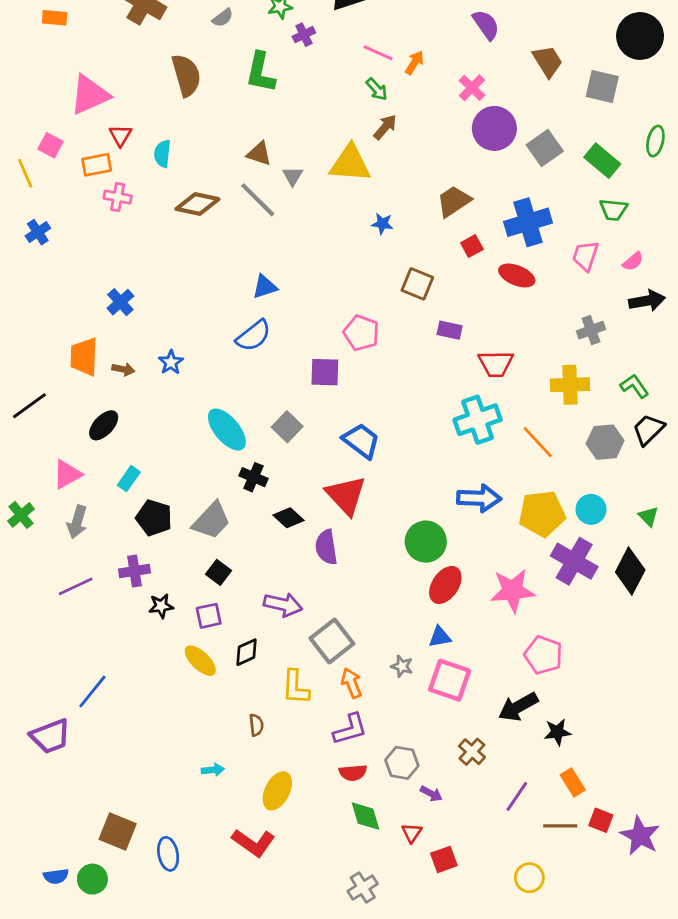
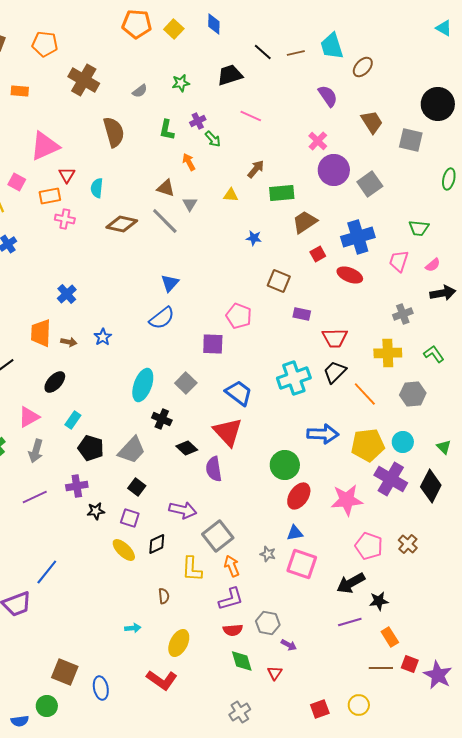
purple cross: (304, 35) -> (198, 121), moved
orange arrow: (415, 63) -> (189, 162), moved, turned -60
green L-shape: (260, 72) -> (167, 130), size x0.7
green arrow: (377, 89) -> (213, 139), moved
green rectangle: (602, 161) -> (282, 193), moved, turned -45
yellow triangle: (350, 163) -> (231, 195), size x0.5
blue triangle: (265, 287) -> (170, 283), turned -30
cyan cross: (478, 420) -> (294, 378), moved
cyan ellipse: (227, 430) -> (143, 385), turned 60
black trapezoid: (648, 430) -> (335, 372), moved
purple square: (209, 616) -> (130, 518), turned 30
brown cross: (472, 752) -> (408, 544), moved
purple line: (517, 796) -> (350, 622), moved, turned 40
red square: (444, 859) -> (320, 709), moved
blue semicircle: (56, 876) -> (20, 721), moved

